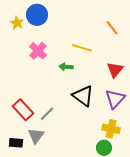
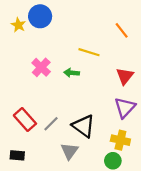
pink cross: (38, 51) -> (41, 67), moved
black triangle: (83, 96) -> (84, 126), moved
gray triangle: (36, 136) -> (69, 151), moved

